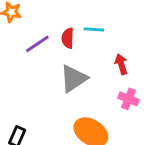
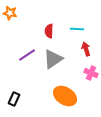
cyan line: (94, 29) -> (77, 29), moved
purple line: (37, 44) -> (27, 55), moved

